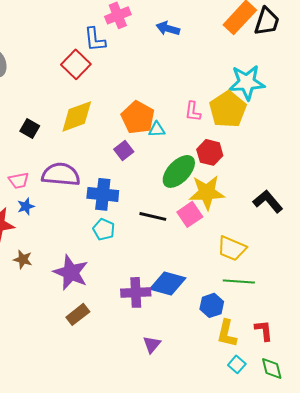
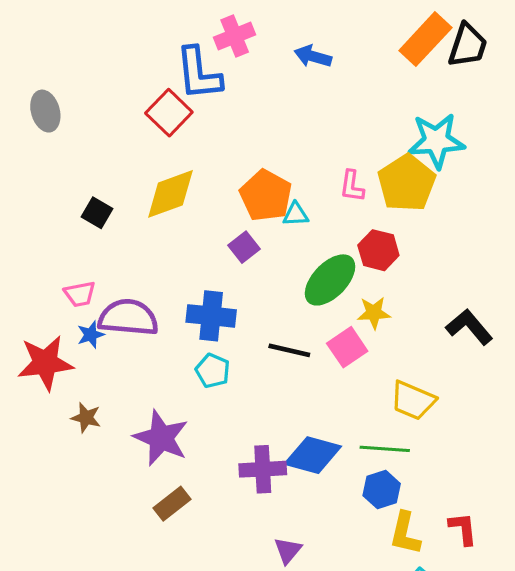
blue L-shape: (95, 39) -> (199, 74), size x1.4
purple semicircle: (61, 174) -> (128, 317), moved
yellow star: (207, 192) -> (374, 313), size x0.6
green line: (239, 281) -> (385, 449), moved

